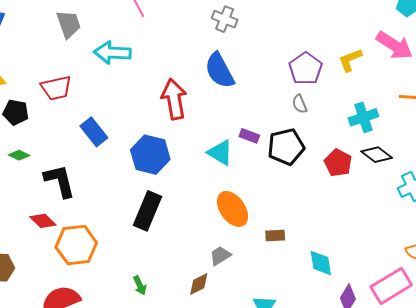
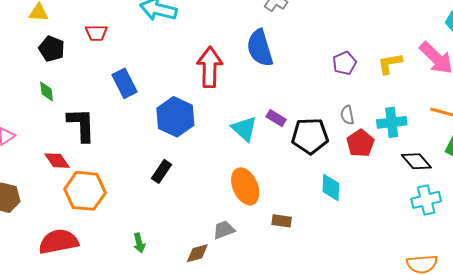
purple pentagon: (306, 69) -> (345, 63), size x0.7
red trapezoid: (56, 88) -> (96, 33), size x0.7
gray semicircle: (300, 104) -> (347, 115), moved
green diamond: (19, 155) -> (47, 91), turned 45
black diamond: (377, 155) -> (416, 161), moved
red pentagon: (338, 163) -> (360, 143), moved
black rectangle: (148, 211) -> (161, 171), size x0.6
cyan diamond: (321, 263) -> (331, 187), moved

